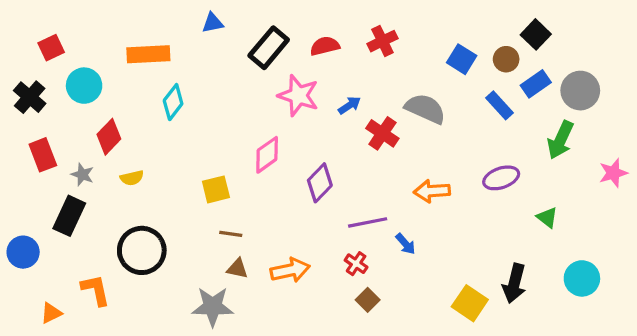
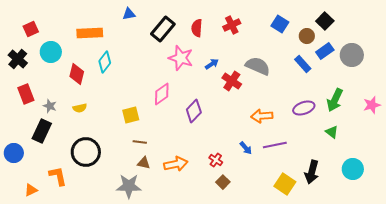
red semicircle: (325, 46) -> (197, 28), turned -72
blue square: (462, 59) -> (280, 24), moved
red diamond: (109, 137) -> (77, 74), moved, turned -30
green arrow: (560, 140) -> (335, 100), moved
purple line: (368, 222) -> (275, 145), moved

